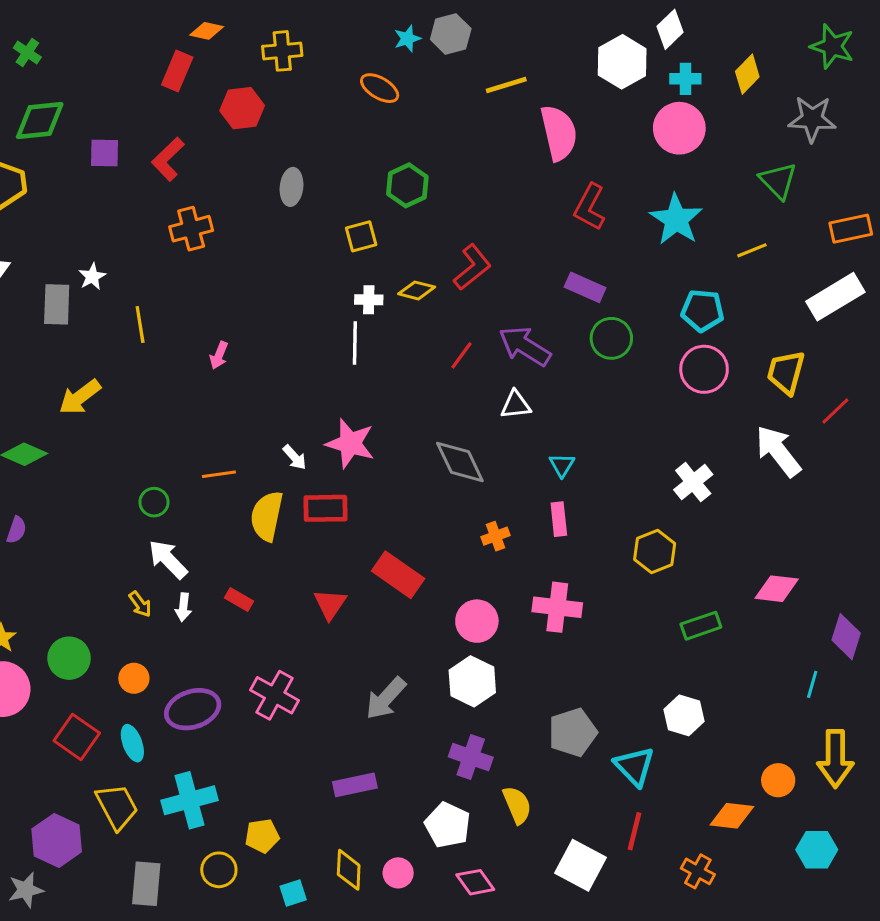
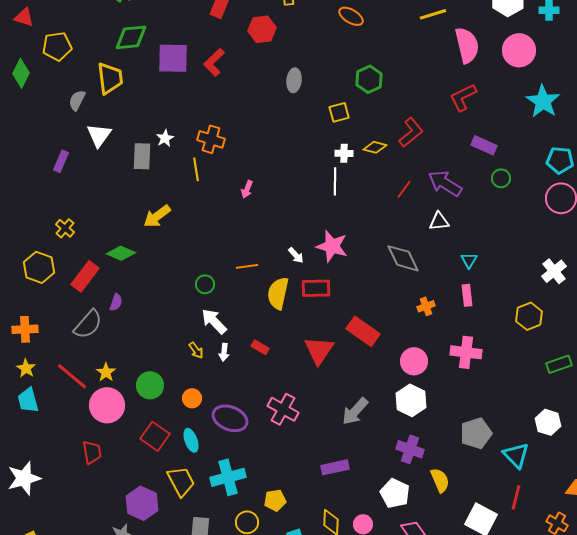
pink circle: (679, 128) -> (519, 50), moved
purple square: (105, 153) -> (173, 58), size x1.6
red L-shape: (590, 207) -> (463, 97), moved, turned 36
orange cross: (191, 229) -> (211, 139), moved, turned 32
green circle: (611, 338) -> (501, 178), size x0.7
red triangle: (330, 604) -> (319, 350), size x1.4
purple ellipse: (193, 709) -> (230, 418), turned 40

